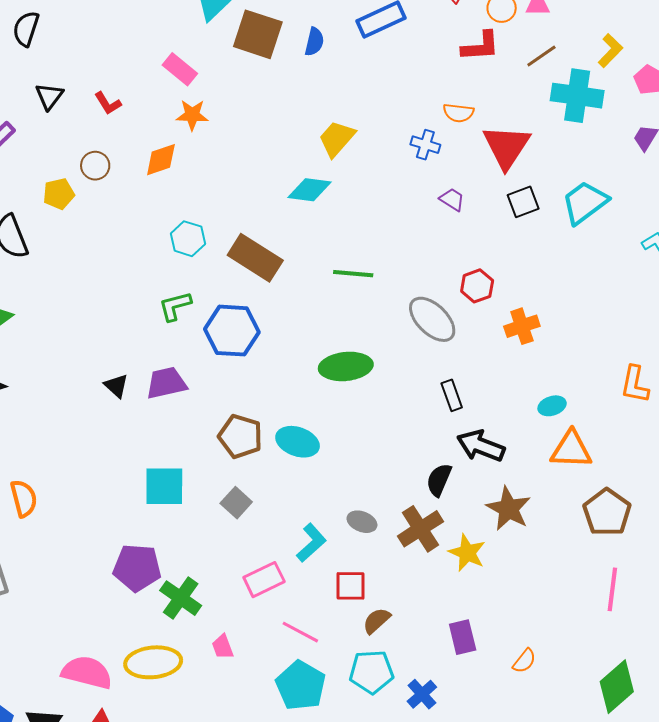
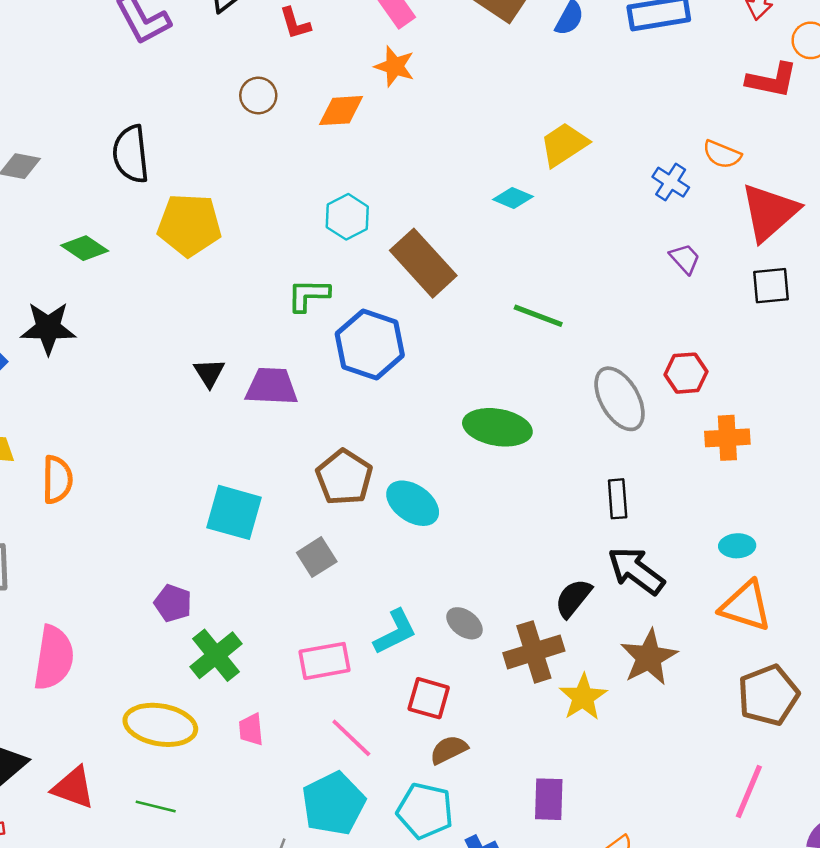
cyan diamond: (309, 190) -> (513, 198), size x0.7
yellow pentagon: (59, 194) -> (189, 225), moved, size x1.6
purple pentagon: (137, 568) -> (173, 603), size x0.6
pink semicircle: (87, 672) -> (54, 658), moved, turned 69

